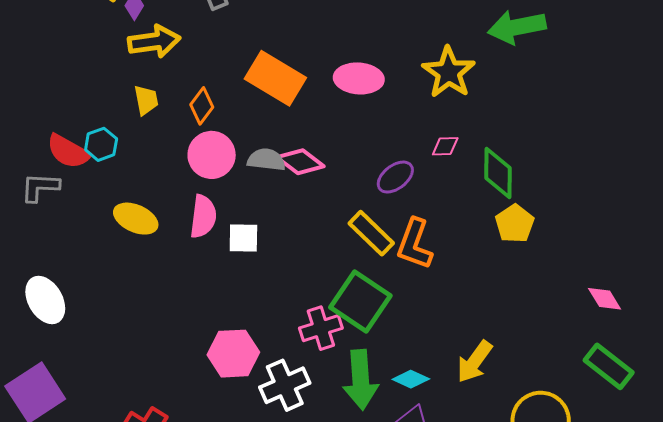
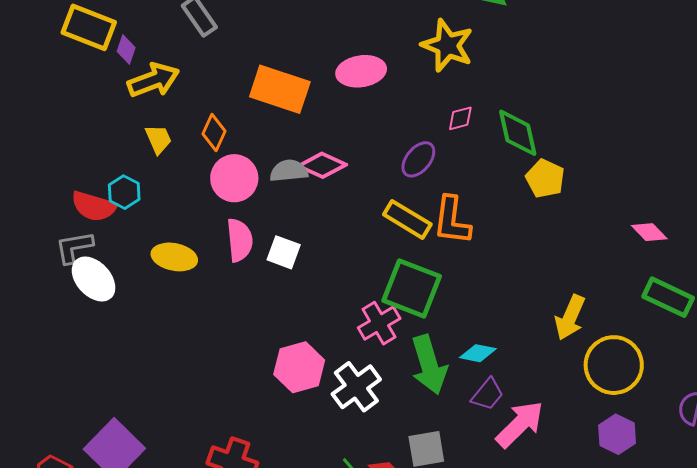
white square: (243, 238) -> (284, 252), turned 32
white ellipse: (45, 300) -> (94, 279), moved
yellow arrow: (475, 362) -> (570, 317), moved

